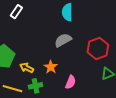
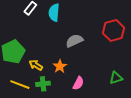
cyan semicircle: (67, 12) -> (54, 13), moved
red hexagon: (98, 48) -> (114, 30), moved

